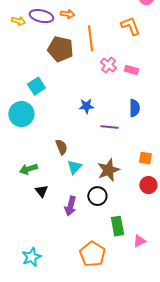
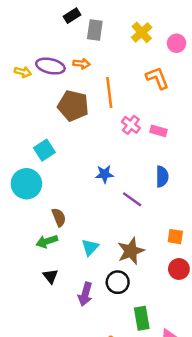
purple line: (109, 127) -> (132, 199), turned 30
brown semicircle: (61, 147) -> (59, 217), moved
green arrow: (28, 169) -> (47, 241), moved

